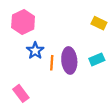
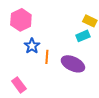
cyan rectangle: (97, 59) -> (83, 36), moved
purple ellipse: (69, 60) -> (73, 64), moved, turned -60

